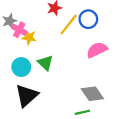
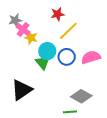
blue circle: (88, 19) -> (67, 57), moved
cyan circle: (21, 67) -> (47, 51), moved
gray diamond: (92, 94) -> (81, 96), turned -35

